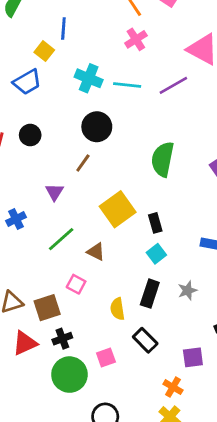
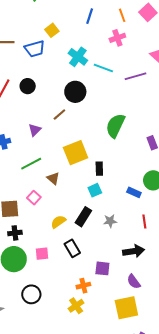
blue line: (63, 28) -> (90, 16), moved
yellow semicircle: (117, 309) -> (58, 222), turned 49
orange cross: (173, 387) -> (83, 286), turned 32

